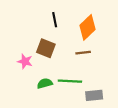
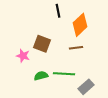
black line: (55, 20) -> (58, 11), moved
gray rectangle: (94, 95) -> (86, 87), turned -35

